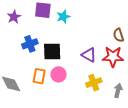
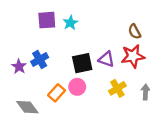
purple star: (14, 17) -> (19, 67), moved
black square: (52, 52) -> (82, 63), moved
orange rectangle: (39, 76) -> (56, 93), turned 42

